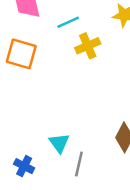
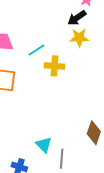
yellow cross: (88, 46) -> (54, 66), turned 36

